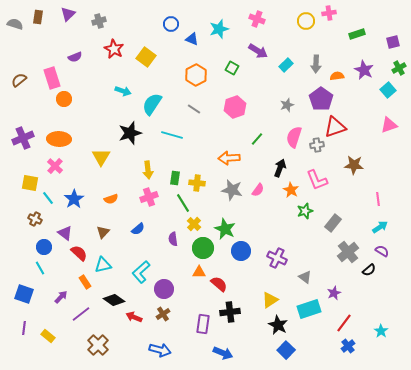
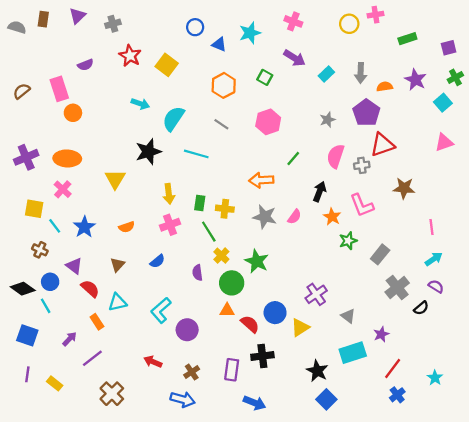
blue circle: (241, 251) -> (275, 313), moved
purple cross: (277, 258) -> (316, 294), turned 30
black diamond: (114, 300) -> (23, 289), moved
yellow triangle: (270, 300) -> (300, 327), moved
brown cross: (163, 314) -> (192, 372), moved

